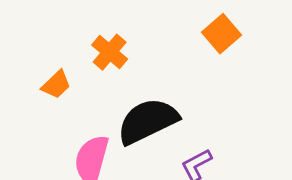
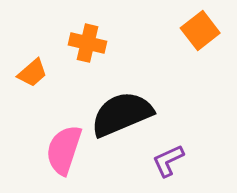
orange cross: (110, 52) -> (87, 43), turned -30

